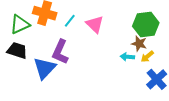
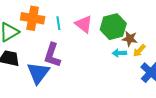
cyan line: (70, 21) -> (58, 23), turned -40
green hexagon: (146, 24) -> (113, 27), moved

